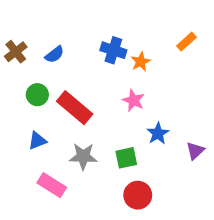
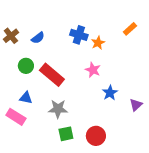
blue triangle: (37, 141) -> (26, 98), turned 32
green square: (126, 158) -> (66, 134), moved
pink rectangle: (52, 185) -> (16, 117), moved

